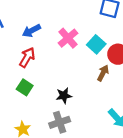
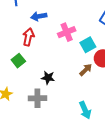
red arrow: (27, 57) -> (28, 37), turned -36

